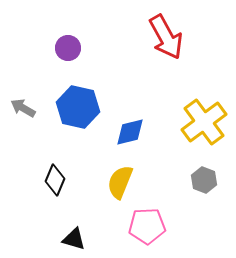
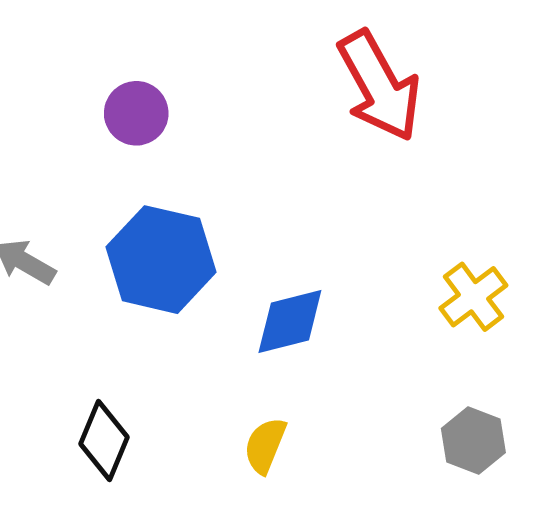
yellow cross: (204, 122) -> (473, 297), size x0.6
yellow semicircle: (120, 182) -> (265, 445), size x0.7

